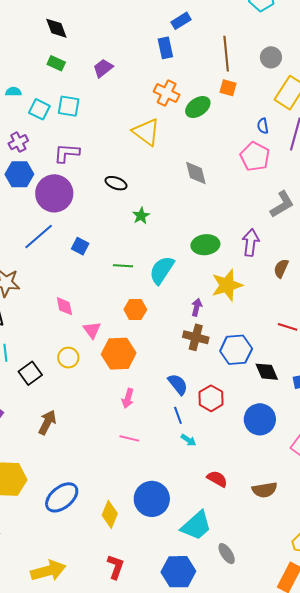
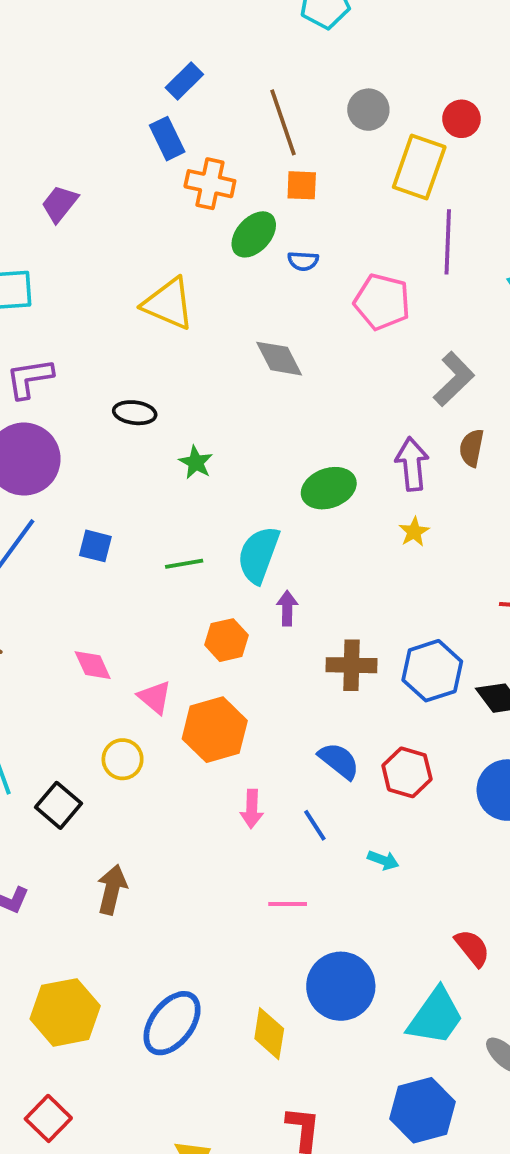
orange cross: (167, 93) -> (210, 184), moved
blue semicircle: (263, 126) -> (303, 261), moved, turned -63
brown semicircle: (281, 268) -> (472, 448), moved
yellow star: (227, 285) -> (414, 532), moved, size x0.5
purple arrow: (197, 307) -> (287, 608), moved
blue line: (178, 415) -> (315, 825), moved
pink line: (129, 438) -> (288, 904), moved
red semicircle: (217, 479) -> (472, 948), moved, turned 35

